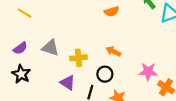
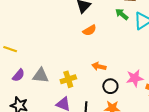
purple semicircle: (20, 48) -> (18, 75), moved
black circle: (105, 74) -> (110, 86), moved

